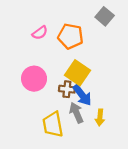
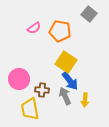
pink circle: (34, 79) -> (19, 79), moved
brown cross: (67, 89) -> (42, 90), moved
yellow trapezoid: (53, 124) -> (30, 109), moved

